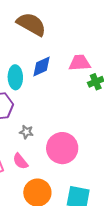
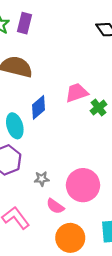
pink semicircle: (20, 161) -> (55, 206), moved

